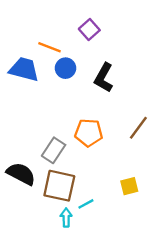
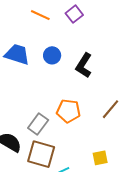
purple square: (89, 30) -> (74, 14), moved
orange line: (49, 47) -> (40, 15), moved

